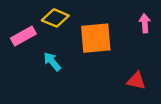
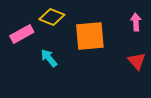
red triangle: (136, 81) -> (137, 61), moved, turned 36

